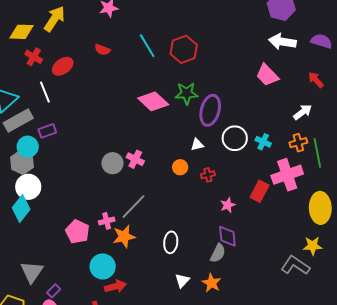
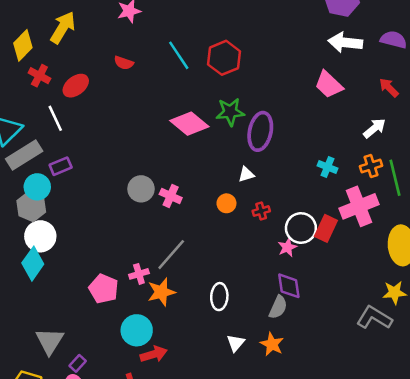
yellow diamond: (21, 32) -> (23, 45), turned -45
white circle: (235, 138) -> (301, 228), moved
gray circle: (112, 163) -> (141, 189), moved

